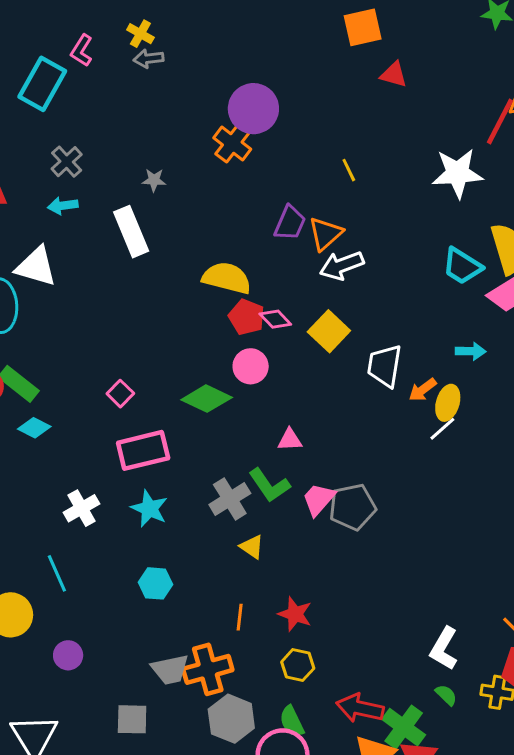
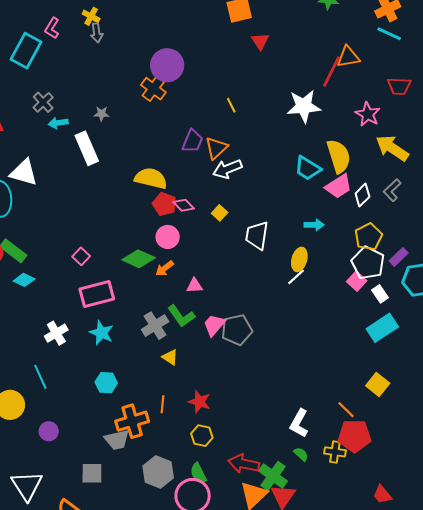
gray arrow: (148, 59) -> (97, 33), turned -90
red triangle: (394, 75) -> (260, 41), turned 42
cyan arrow: (63, 206) -> (58, 123), moved
yellow square: (329, 331) -> (220, 213), size x0.6
orange arrow: (423, 390) -> (165, 268), moved
orange cross: (208, 669) -> (132, 421), moved

